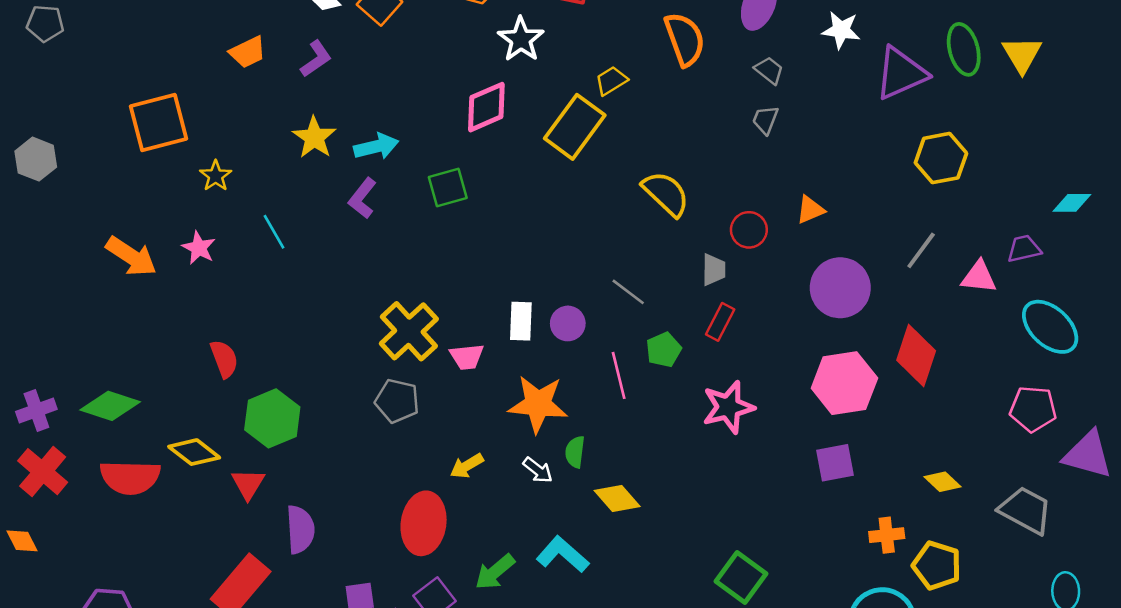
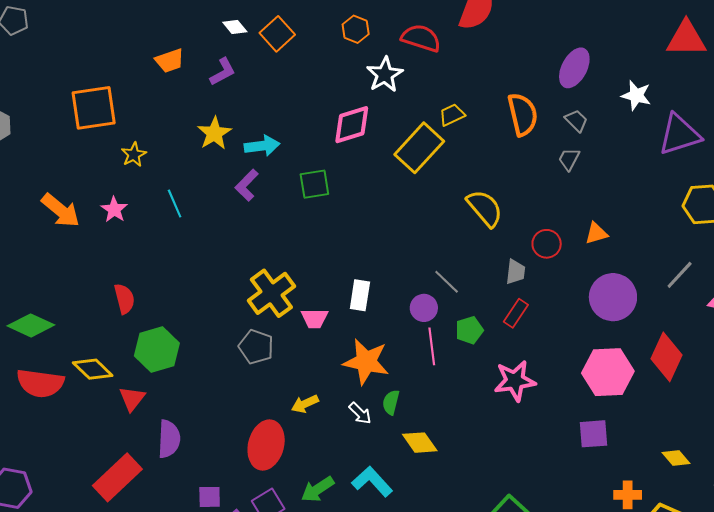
orange semicircle: (685, 39) -> (523, 114), moved
purple circle: (568, 323) -> (424, 308), moved

